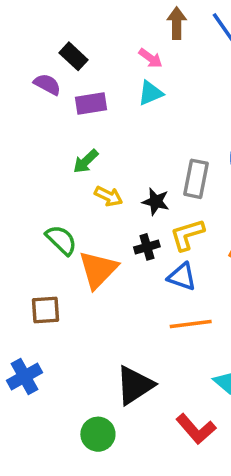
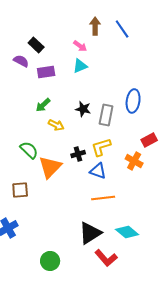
black star: (156, 202) -> (83, 109), moved
black triangle: (135, 385) -> (90, 233), moved

